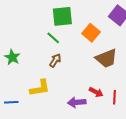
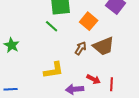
brown arrow: (55, 60) -> (81, 48), moved
yellow L-shape: (40, 88) -> (54, 70), moved

